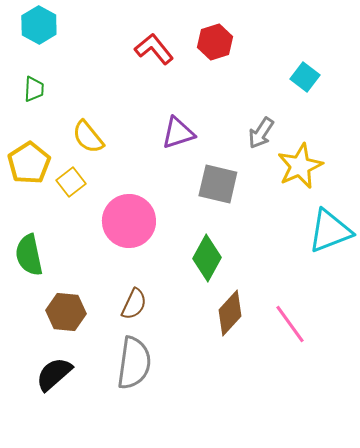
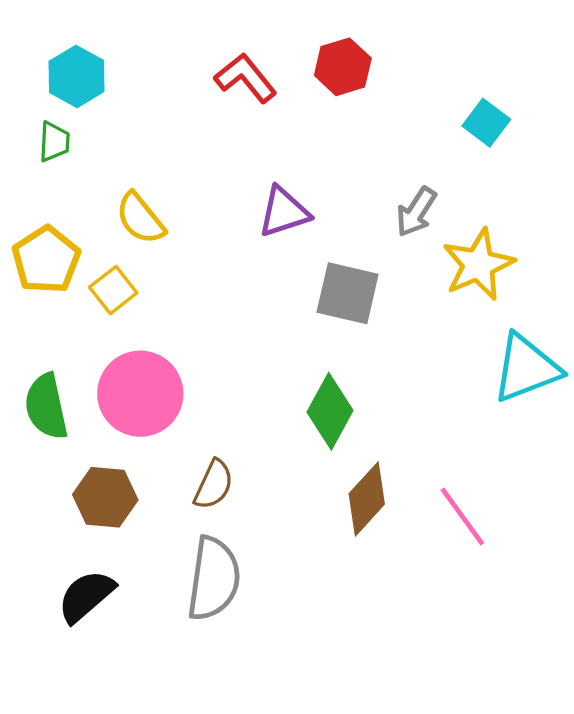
cyan hexagon: (39, 25) -> (77, 76), moved
pink circle: (129, 221) -> (140, 394), moved

